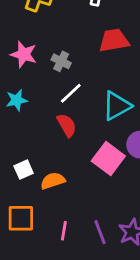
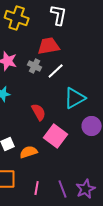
red trapezoid: (114, 40) -> (49, 46), moved
white line: (71, 93) -> (56, 71), moved
pink square: (108, 159) -> (56, 136), moved

